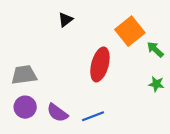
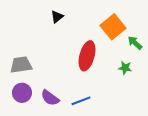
green star: (156, 84) -> (125, 68), moved

